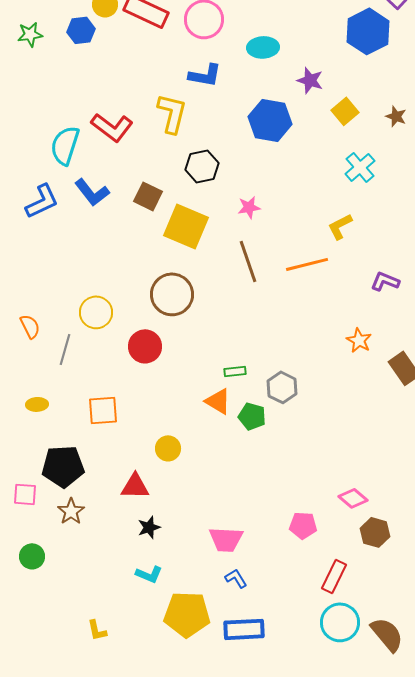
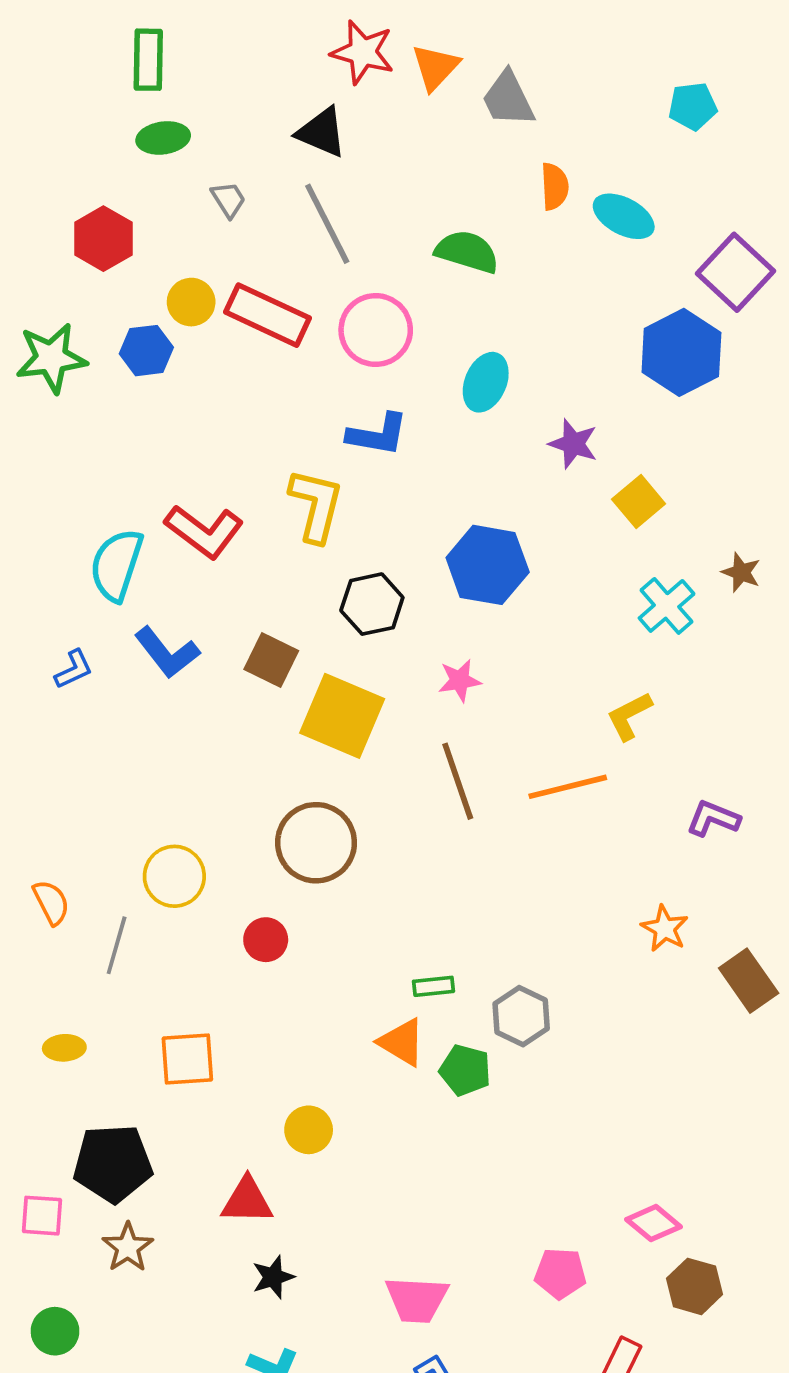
green star: (30, 34) -> (51, 358), size x1.5
cyan ellipse: (263, 47) -> (486, 382), turned -64
brown star: (396, 116) -> (741, 572), moved
blue hexagon: (270, 120) -> (488, 565), moved
blue L-shape: (42, 201) -> (74, 669), size x0.6
red circle: (145, 346) -> (266, 940), size x0.7

